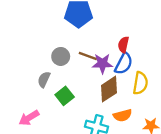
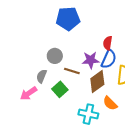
brown line: (88, 56) -> (72, 71), moved
orange semicircle: (123, 115) -> (110, 103), turned 63
pink arrow: (29, 118) -> (29, 93), moved

